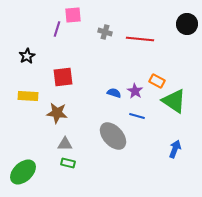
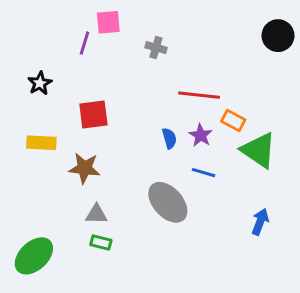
red line: (140, 39) -> (199, 95), moved
blue semicircle: (114, 93) -> (169, 138), turned 56

